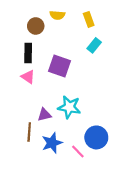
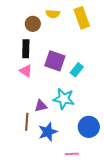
yellow rectangle: (89, 19) -> (82, 18), size x1.5
cyan rectangle: (94, 45) -> (77, 70), moved
pink line: (78, 152) -> (72, 154), moved, turned -48

